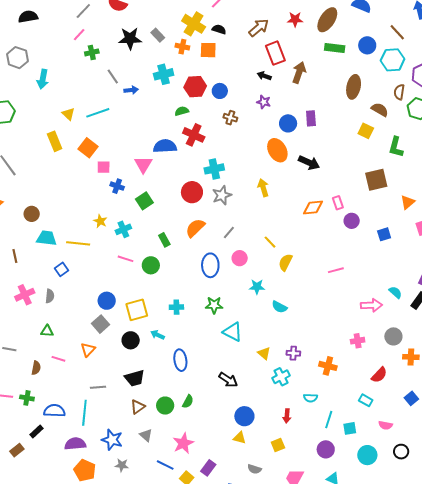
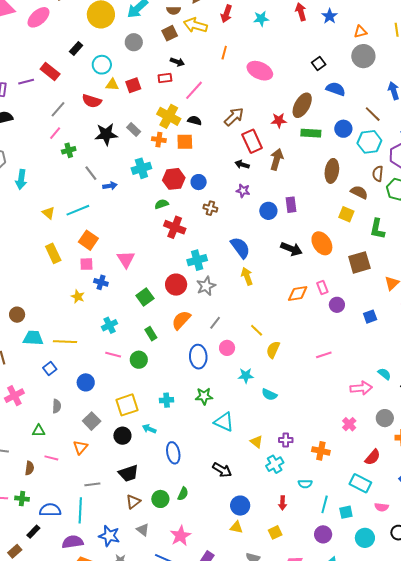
red star: (295, 19) -> (279, 120), moved
yellow rectangle: (55, 141) -> (53, 253), moved
blue semicircle: (165, 146) -> (240, 248), moved, turned 60
orange square: (88, 148) -> (88, 240), moved
orange ellipse: (277, 150) -> (322, 243), moved
green square: (144, 201) -> (145, 297), moved
yellow star: (100, 221) -> (78, 297), moved
gray semicircle: (50, 296) -> (57, 406), moved
blue circle: (107, 301) -> (86, 382), moved
pink cross: (358, 341) -> (349, 424), turned -32
cyan rectangle: (366, 400) -> (360, 483), size x1.5

